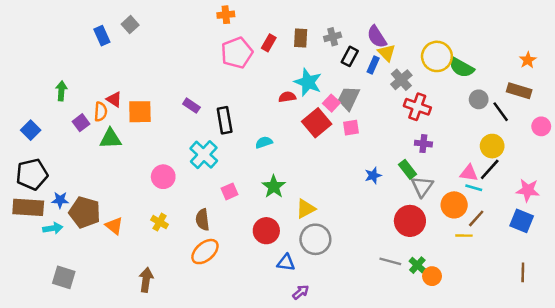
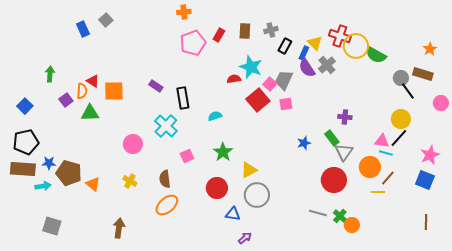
purple semicircle: (377, 37) -> (307, 68), moved
gray circle: (479, 99) -> (401, 78), moved
red cross: (417, 107) -> (340, 36), moved
pink star: (528, 190) -> (430, 155), turned -30

